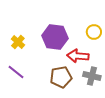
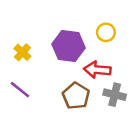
yellow circle: (94, 32) -> (106, 32), moved
brown pentagon: (61, 77) -> (76, 96), turned -30

